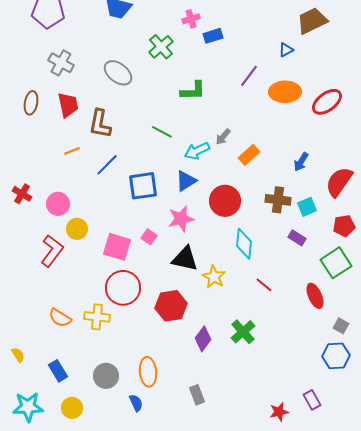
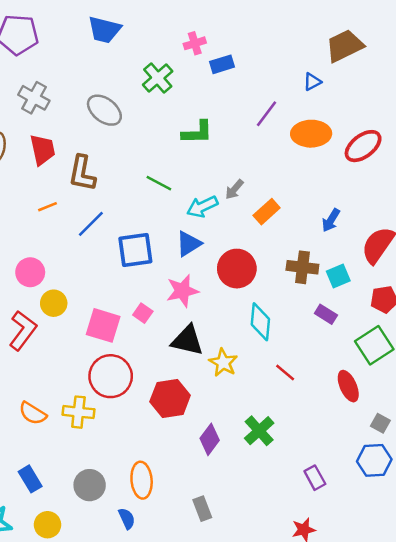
purple rectangle: (312, 400) -> (315, 478), moved

